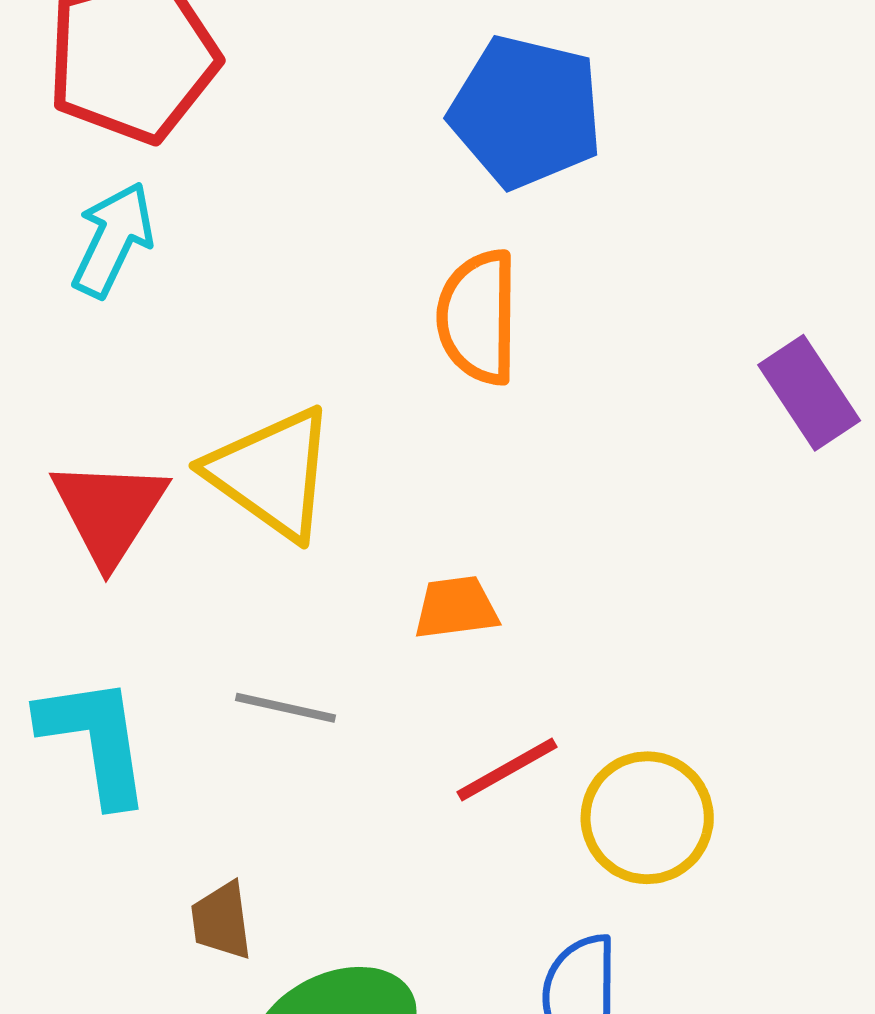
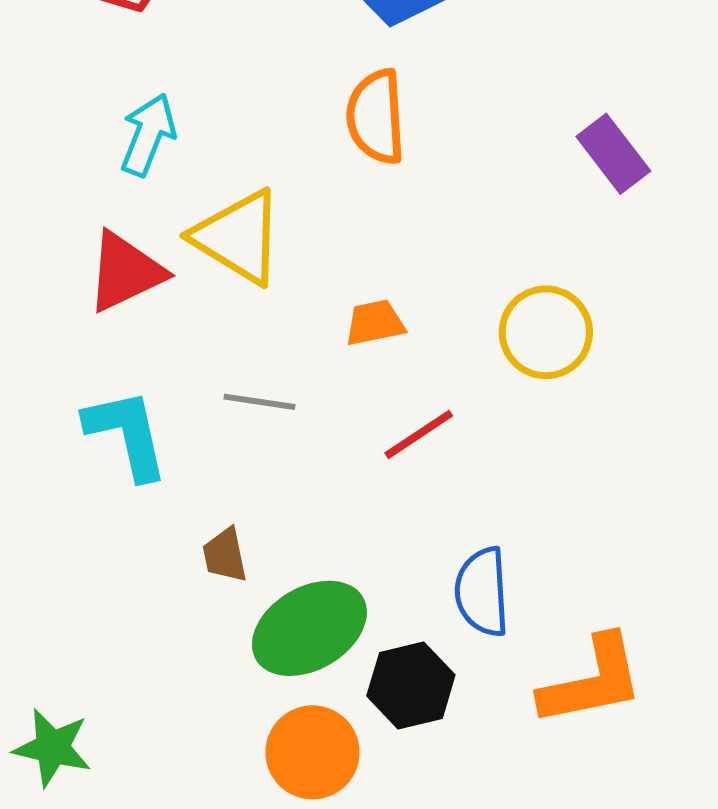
cyan arrow: (113, 240) -> (148, 135), moved
red triangle: (109, 511) -> (125, 272), turned 36
yellow circle: (647, 818) -> (546, 332), moved

